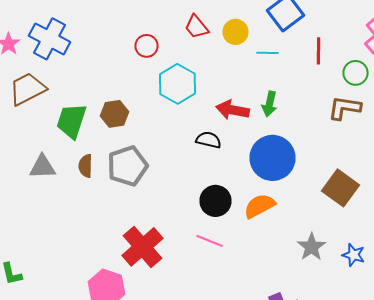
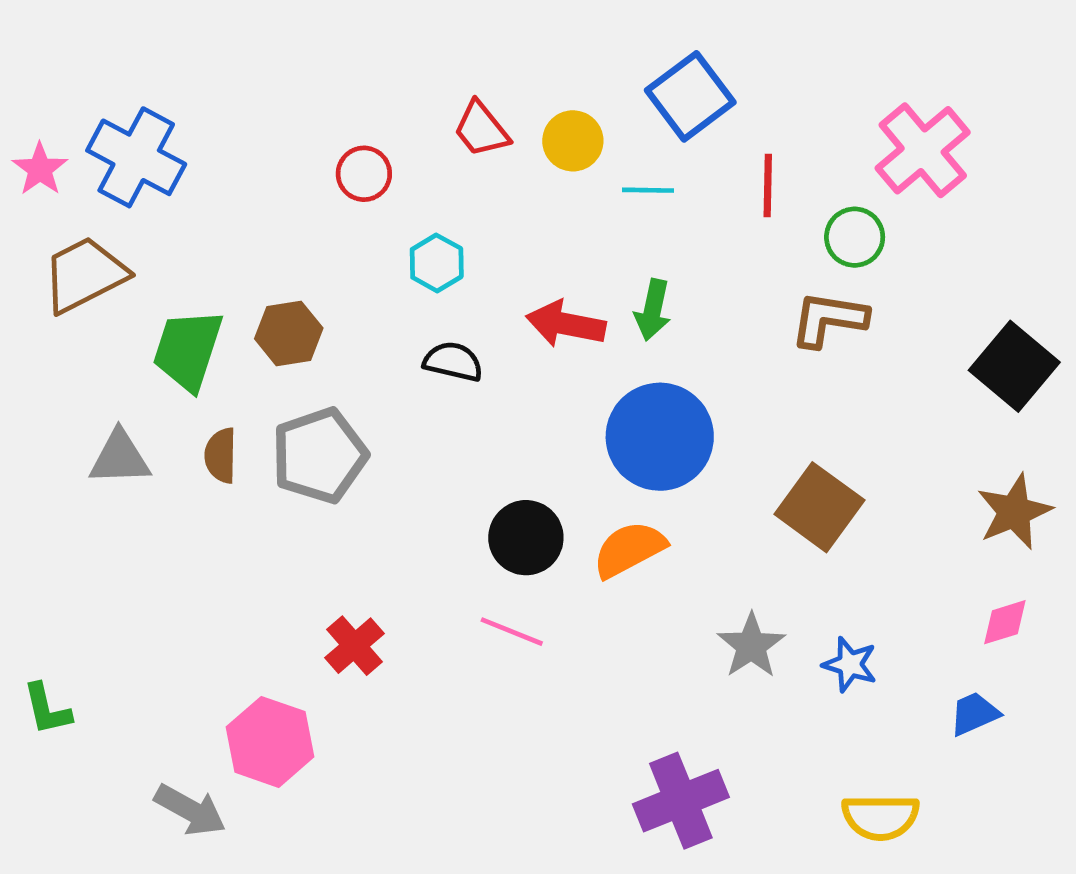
cyan hexagon: (178, 84) -> (437, 263), size x0.6
black semicircle: (208, 140) -> (453, 362), moved
red cross: (142, 247) -> (355, 646), size x0.6

